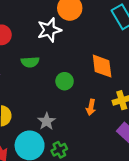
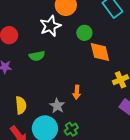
green circle: (65, 81) -> (84, 33), moved
orange arrow: (91, 107) -> (77, 92), moved

